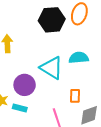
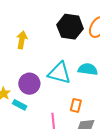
cyan triangle: (52, 68) -> (59, 73), turned -30

